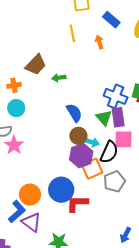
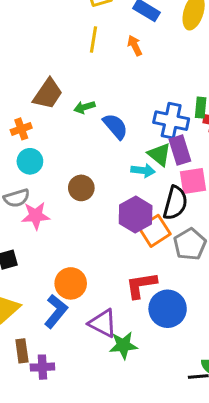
yellow line: (72, 33) -> (94, 40), turned 30
blue semicircle: (74, 113) -> (115, 126), moved
brown circle: (78, 136) -> (81, 188), moved
cyan arrow: (92, 142) -> (143, 171), moved
pink star: (14, 145) -> (36, 216), turned -30
blue circle: (61, 190) -> (168, 309), moved
purple triangle: (31, 222) -> (103, 323), moved

